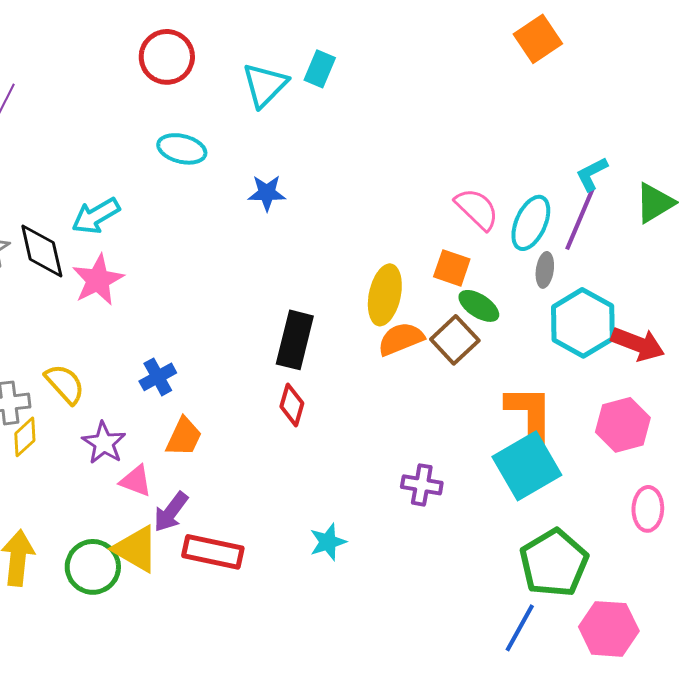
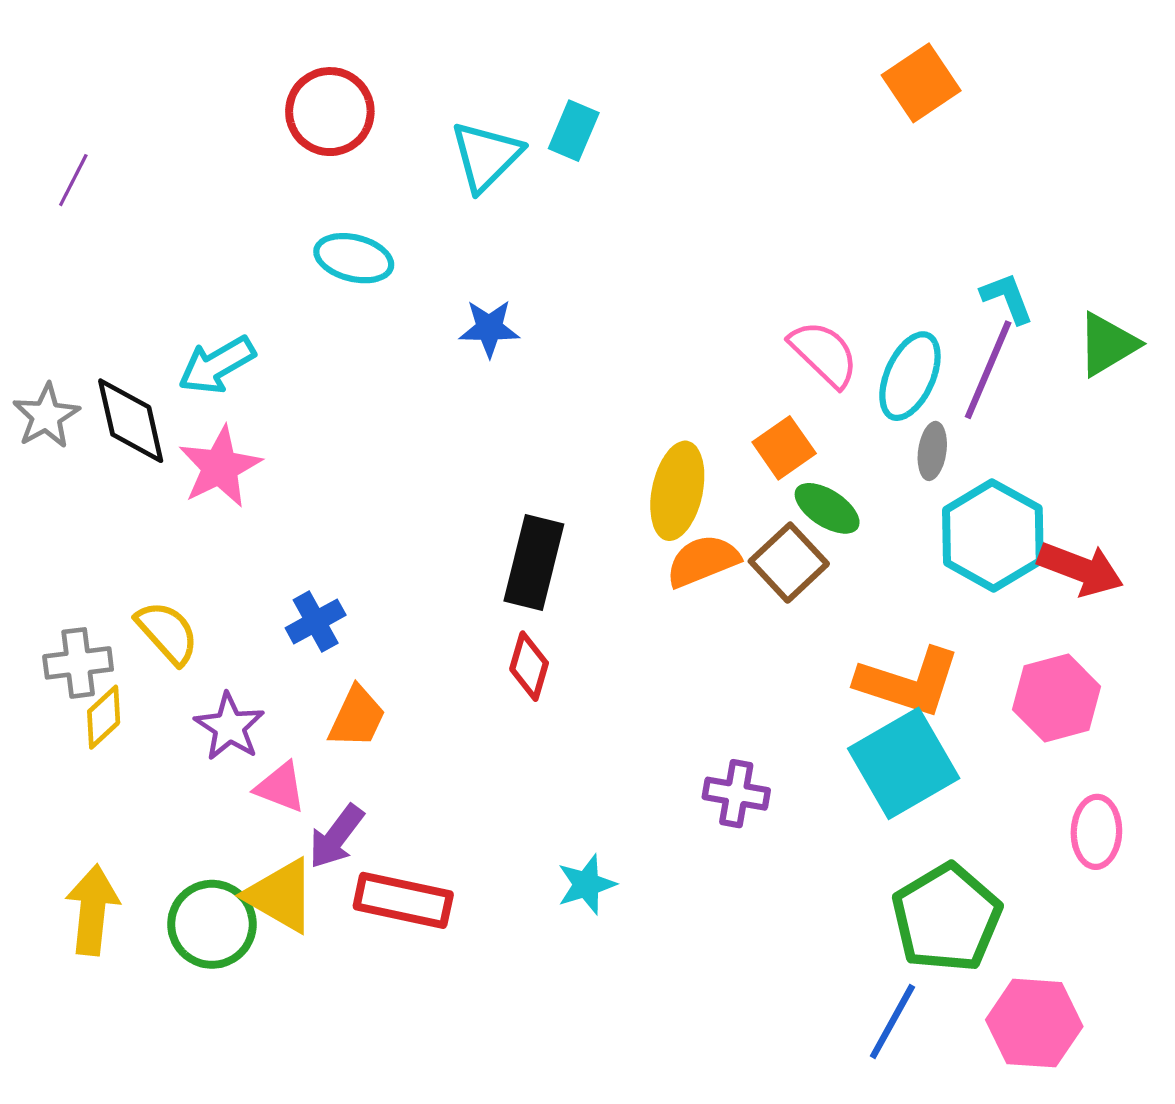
cyan L-shape: (592, 174) -> (1007, 298), turned 96
orange square: (452, 268) -> (784, 448), turned 36
orange L-shape: (530, 415) -> (908, 682), turned 108

